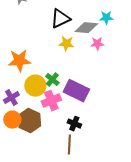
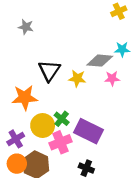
black triangle: (60, 19) -> (49, 71), moved, turned -30

